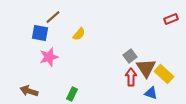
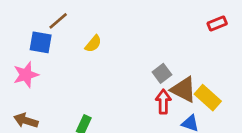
pink star: (49, 57) -> (26, 75), moved
brown triangle: (146, 68) -> (183, 90), turned -30

